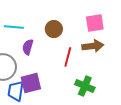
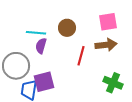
cyan line: (14, 27) -> (36, 33), moved
green cross: (85, 86) -> (113, 83), moved

